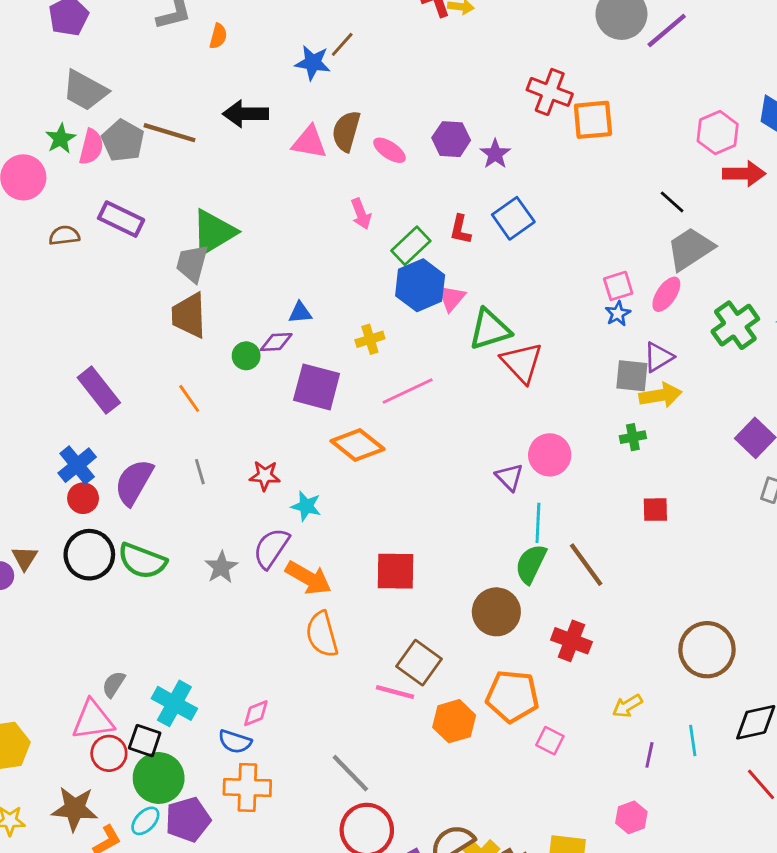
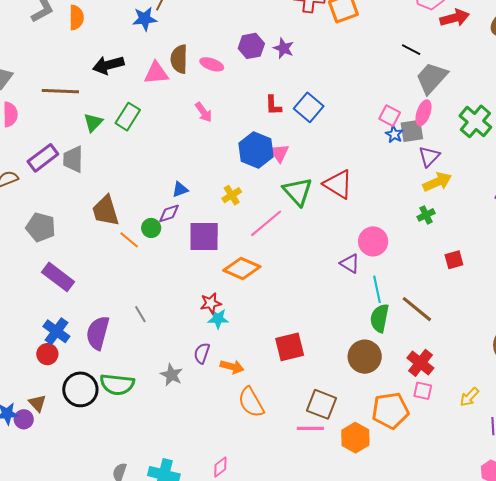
orange semicircle: (218, 36) -> (76, 18), size x1.4
gray pentagon: (123, 141) -> (41, 227), moved
blue square: (513, 218) -> (309, 107), moved
purple rectangle: (121, 219) -> (43, 158), turned -48
green triangle: (214, 232) -> (93, 122), moved, size x0.6
green rectangle: (411, 246) -> (128, 117), moved
gray trapezoid: (192, 263) -> (73, 159), moved
pink square: (618, 286) -> (390, 116), turned -30
green triangle: (490, 329) -> (298, 192), moved, turned -40
gray square: (632, 376) -> (412, 131), moved
orange line: (189, 398) -> (129, 240), moved
red star: (265, 476) -> (211, 303), moved
red circle: (83, 498) -> (47, 354), moved
purple semicircle: (271, 548) -> (202, 353), size x0.7
orange arrow: (308, 578) -> (232, 367), size x0.7
red cross: (571, 641) -> (420, 363), turned 32
pink square: (550, 741) -> (423, 391), moved

